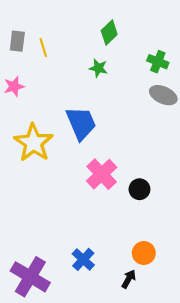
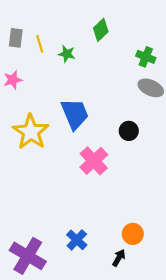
green star: (98, 68) -> (67, 54), moved
black circle: (139, 189) -> (129, 131), moved

